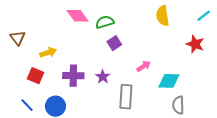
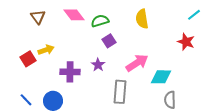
yellow semicircle: (163, 16) -> (142, 19), moved
brown triangle: (18, 38) -> (38, 17), moved
pink arrow: (144, 66) -> (137, 63), size x1.6
red square: (35, 76) -> (28, 59), moved, turned 35
purple star: (103, 77) -> (98, 65), moved

